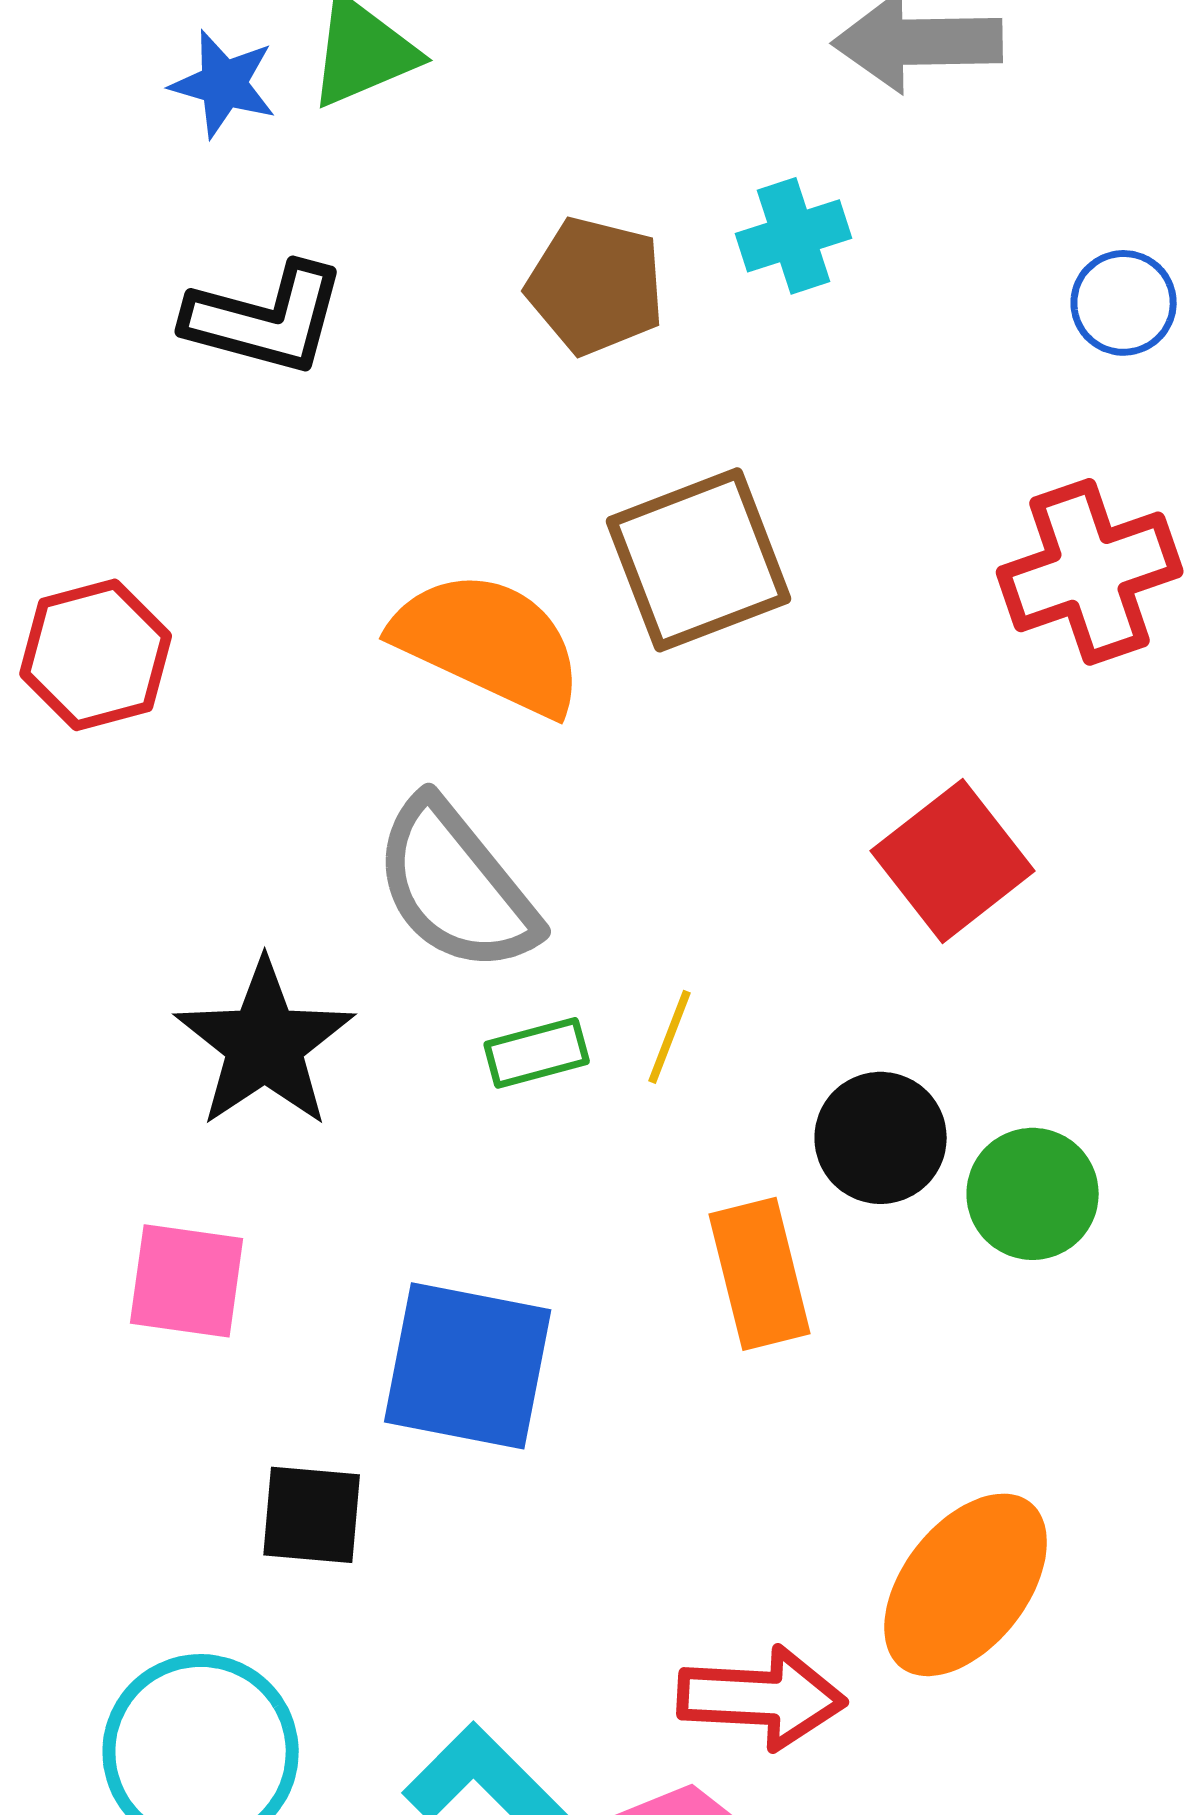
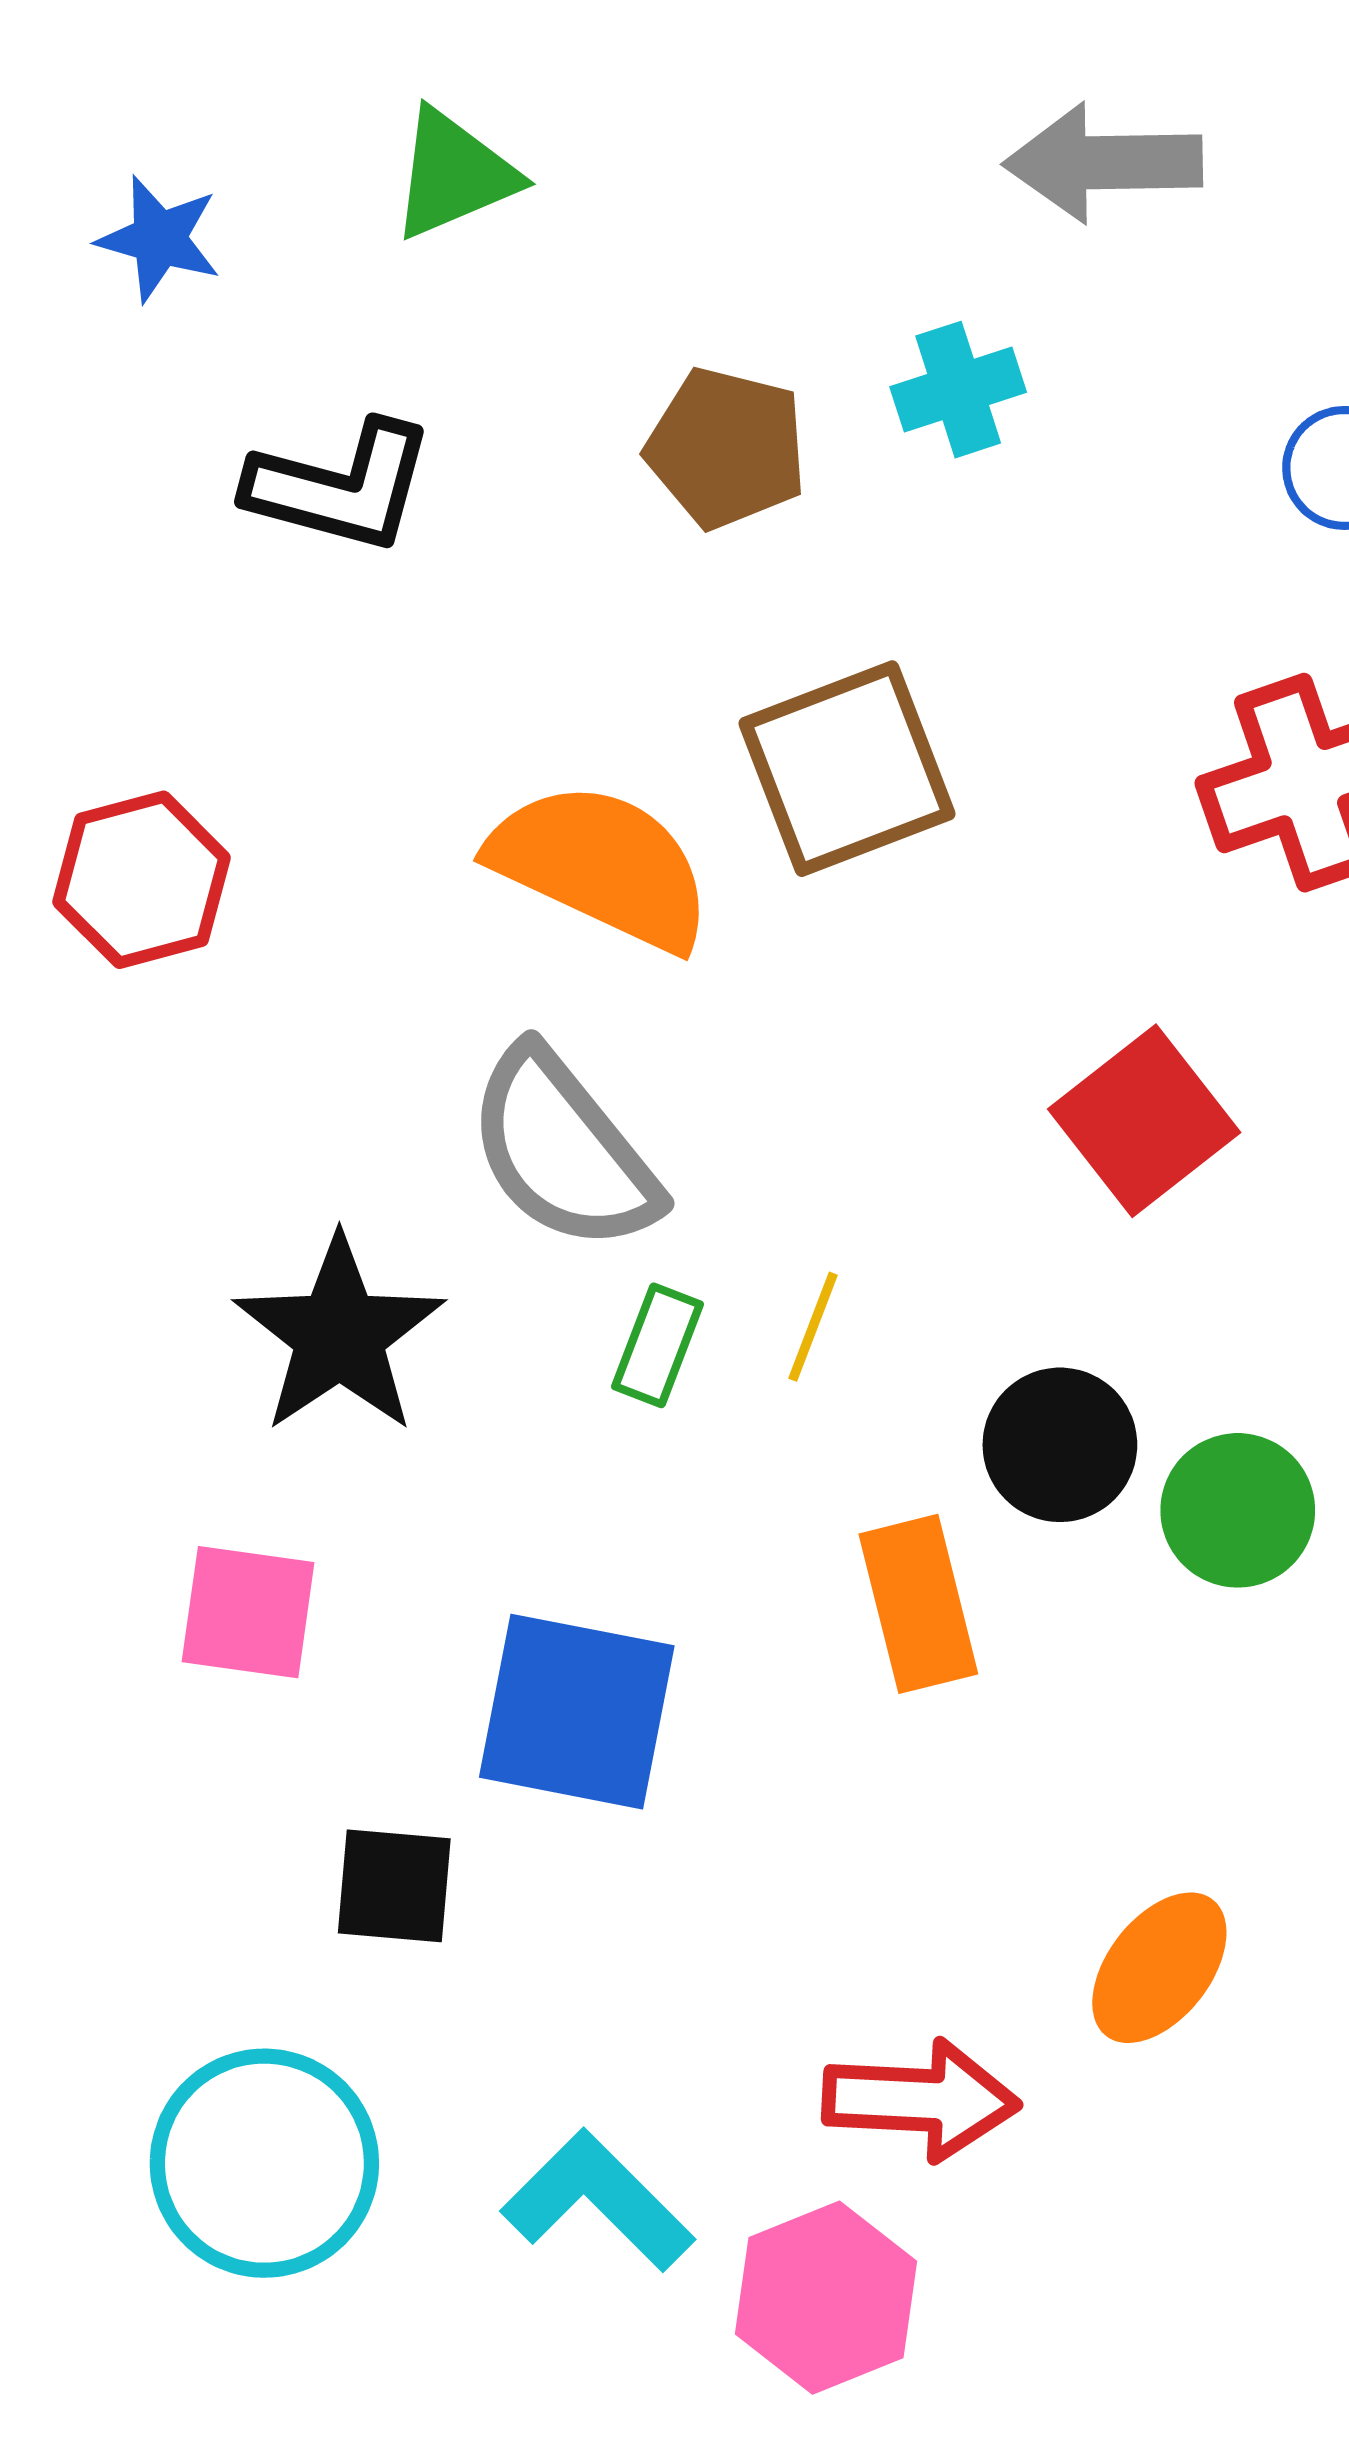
blue star: (224, 84) -> (159, 239), moved
green rectangle: (537, 1053) -> (657, 1345), turned -54
orange ellipse: (966, 1585) -> (1159, 1968), size x0.7

